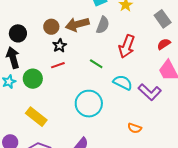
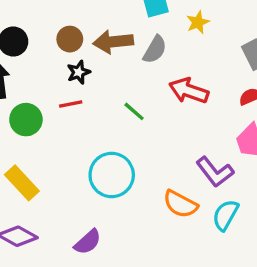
red arrow: (127, 46) -> (189, 91), turned 80
cyan semicircle: (123, 83) -> (225, 215), moved, turned -96
orange semicircle: (135, 128) -> (180, 204), moved, size x1.5

